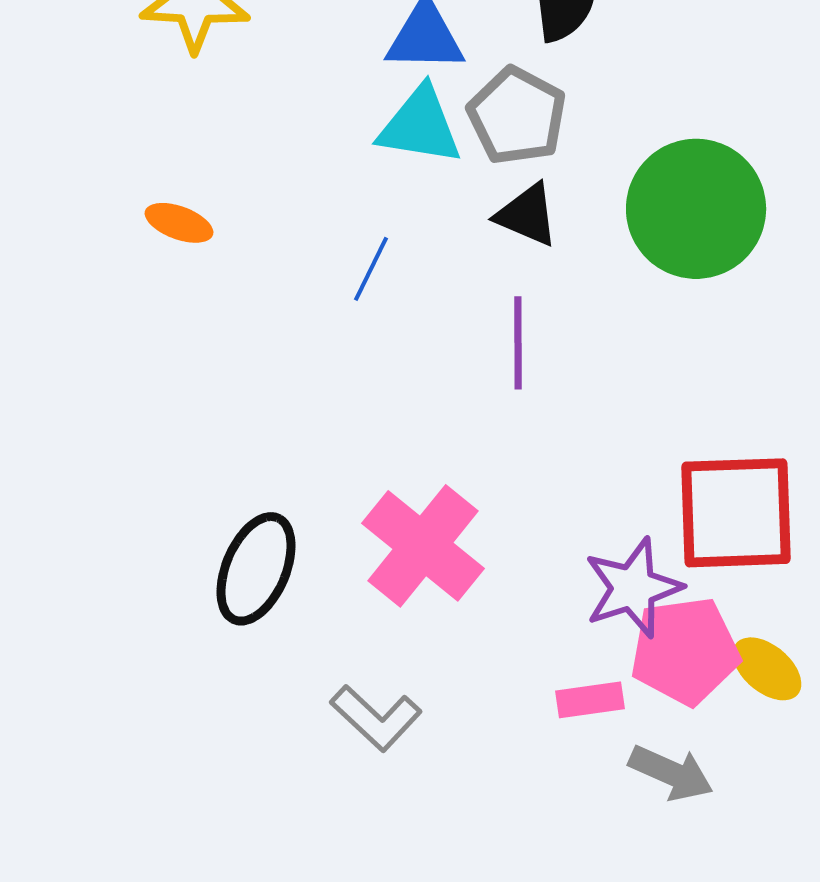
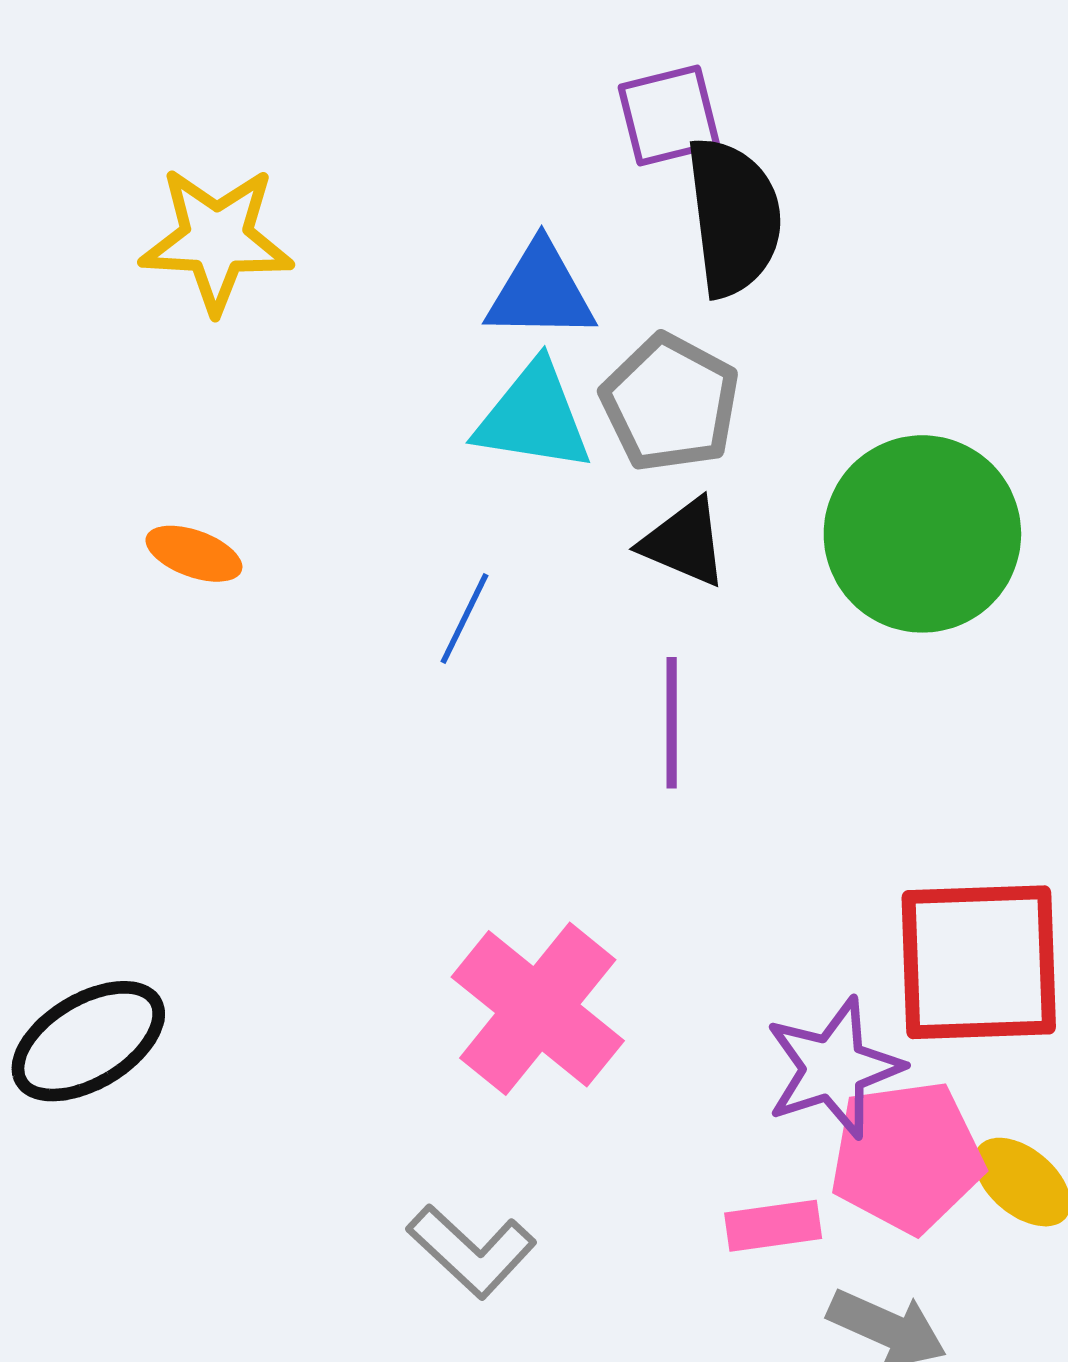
black ellipse: (256, 569) -> (88, 1041), moved, turned 36

